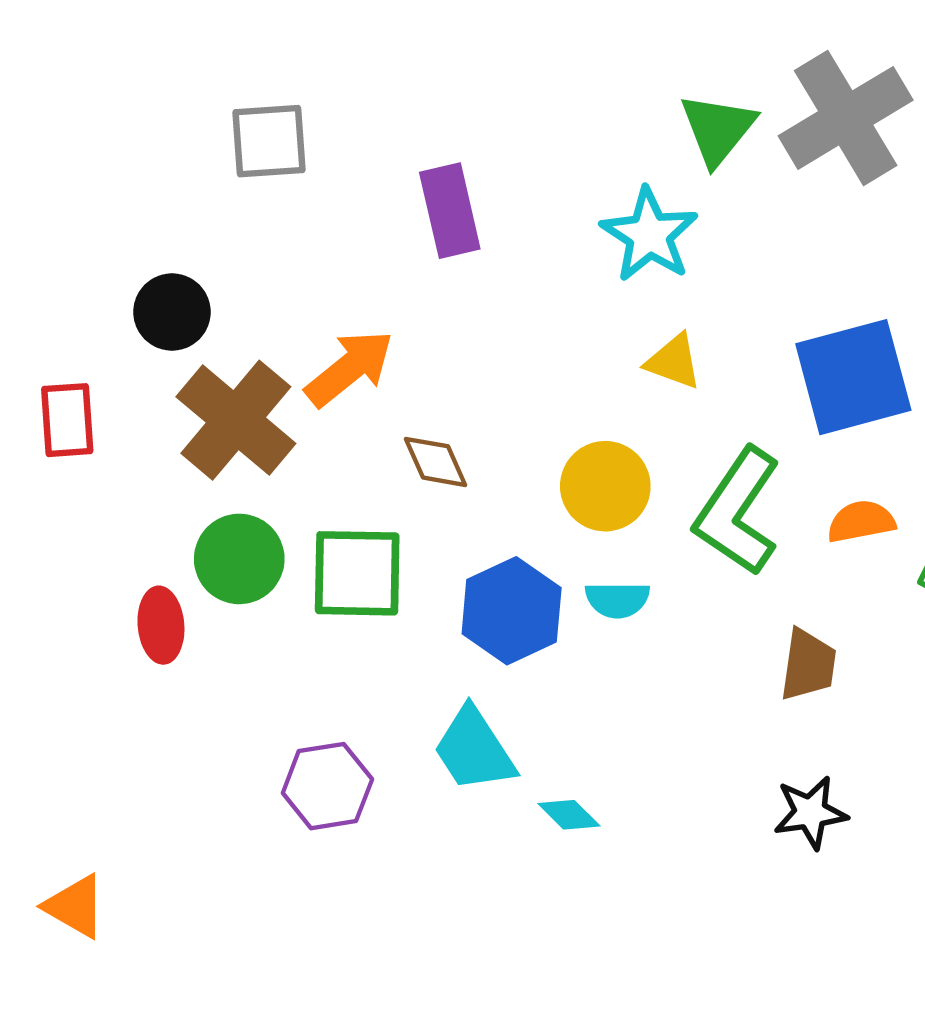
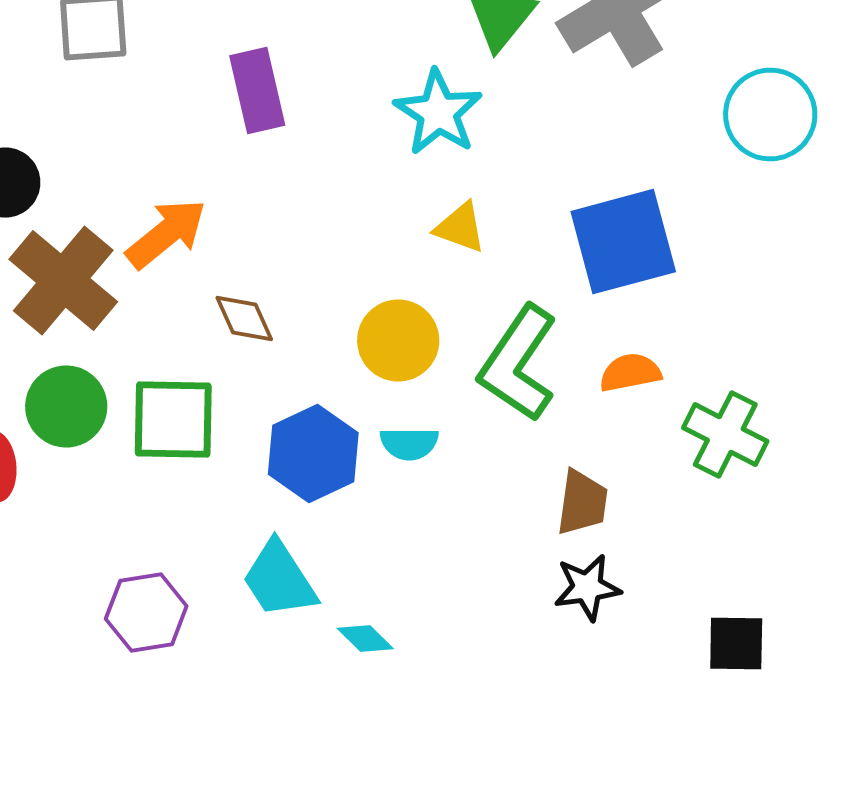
black star: (810, 813) -> (587, 588), moved

